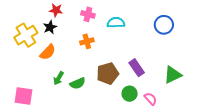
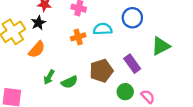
cyan semicircle: (116, 23) -> (103, 29), moved
blue circle: (164, 25) -> (132, 18), moved
green triangle: (173, 75) -> (161, 46), moved

